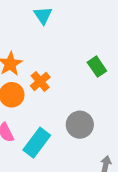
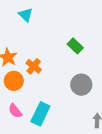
gray circle: (80, 125) -> (81, 85), moved

